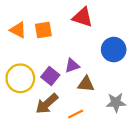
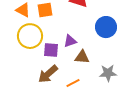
purple square: (50, 76) -> (51, 50), turned -35
yellow circle: (20, 78) -> (30, 36), moved

